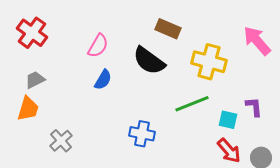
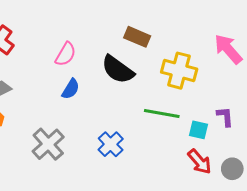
green line: (192, 104) -> (162, 114), turned 32
blue cross: (142, 134) -> (111, 144), turned 35
gray cross: (61, 141) -> (48, 144), moved, size x1.4

